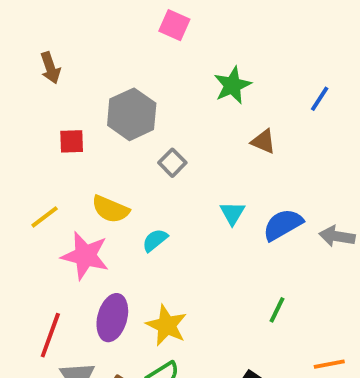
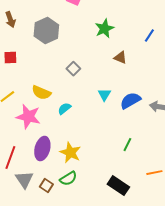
gray hexagon: (132, 114) -> (46, 31), moved
red square: (72, 141) -> (10, 58), moved

